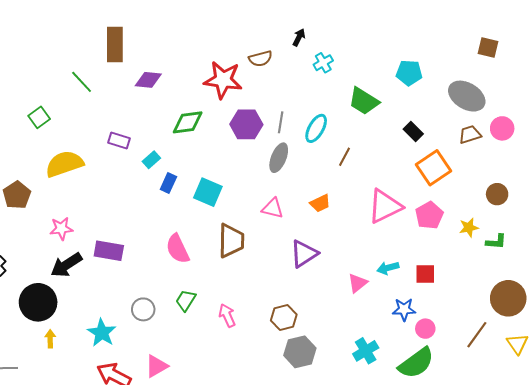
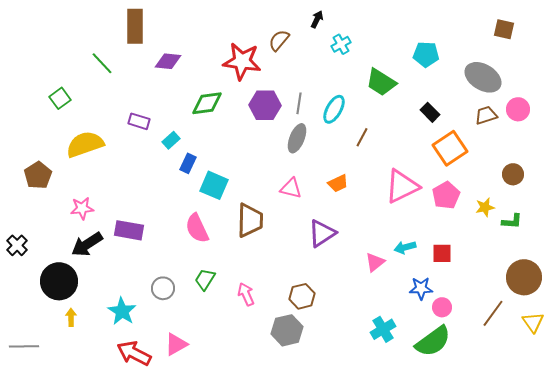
brown semicircle: (260, 59) -> (279, 40), turned 145
cyan square: (208, 192) -> (214, 185), moved
gray hexagon: (300, 352) -> (287, 330), moved

